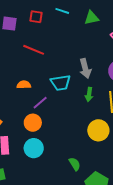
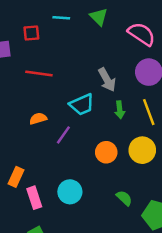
green triangle: (92, 18) -> (99, 17), turned -49
orange circle: (33, 123) -> (106, 152), moved

